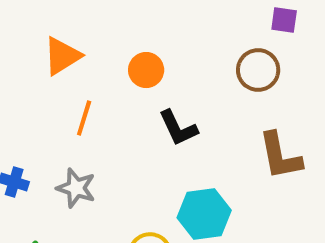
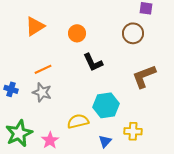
orange line: (84, 118) -> (43, 69), moved, turned 48
brown L-shape: (280, 156) -> (144, 76), turned 80

